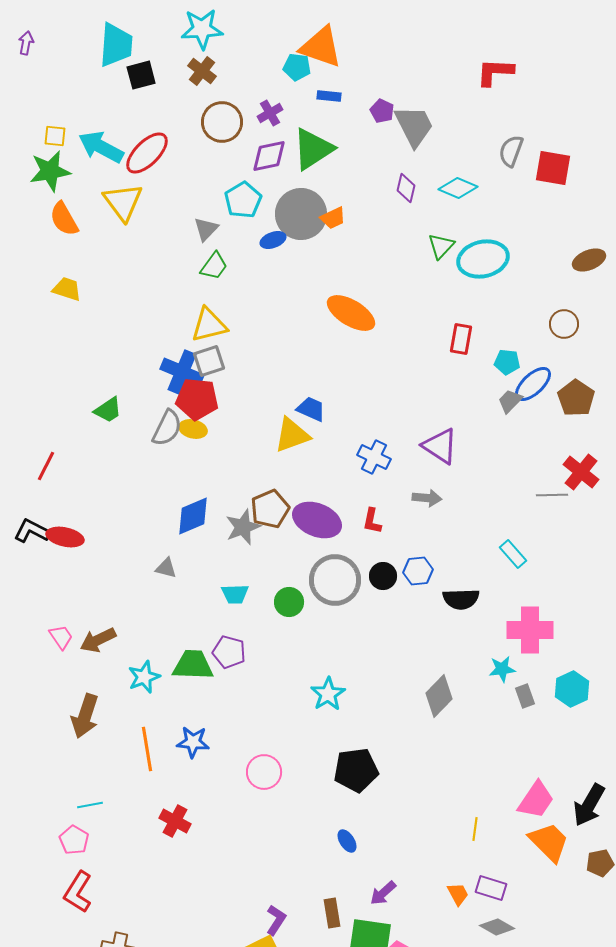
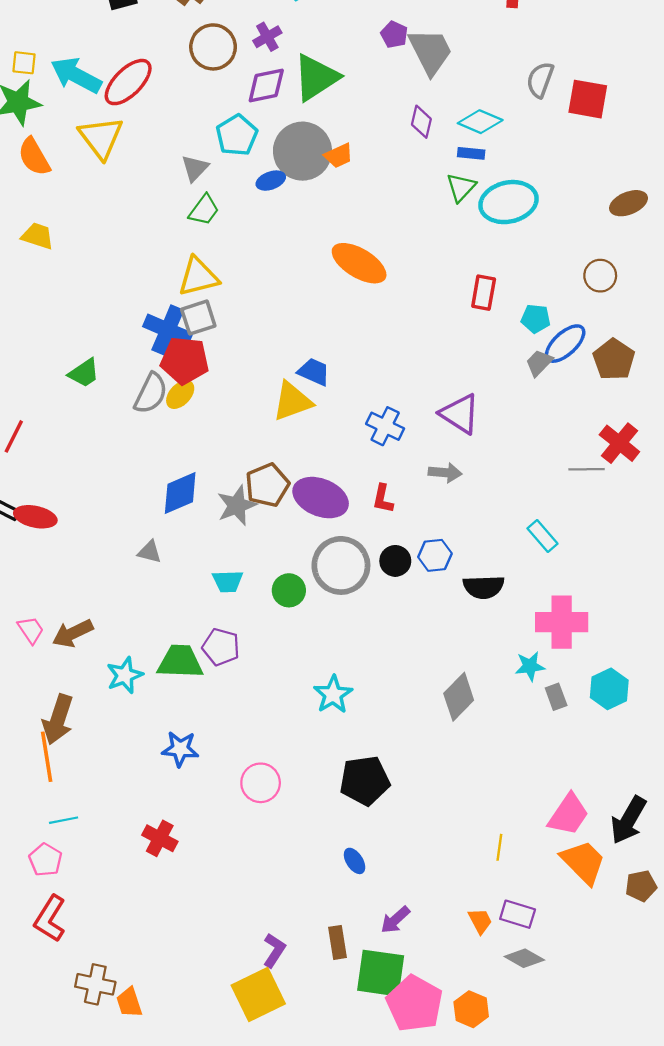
blue rectangle: (329, 96) -> (471, 153), moved
yellow ellipse: (193, 429) -> (180, 395), turned -60
orange line: (147, 749) -> (47, 757), moved

